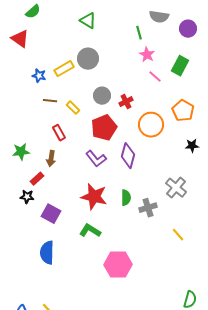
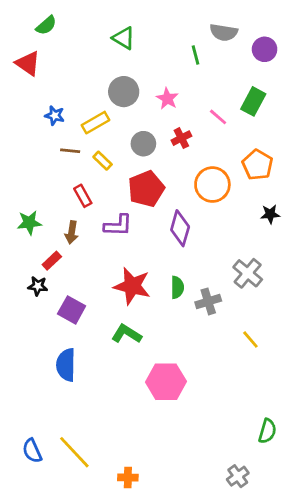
pink star: (147, 55) -> (167, 99), moved
yellow rectangle: (64, 69) -> (96, 123), moved
red cross: (126, 102) -> (181, 138), moved
purple L-shape: (96, 159) -> (118, 225), moved, turned -50

